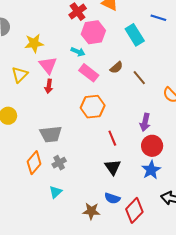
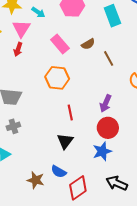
cyan arrow: (78, 52) -> (38, 12), moved

